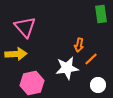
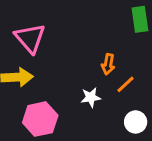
white star: (67, 68) -> (91, 97), size x0.6

